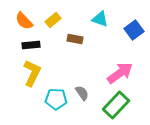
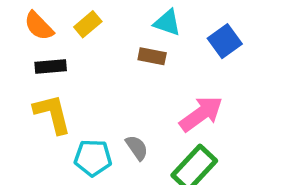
brown rectangle: (75, 39) -> (152, 56), moved
yellow L-shape: (32, 73) -> (52, 114), turned -40

